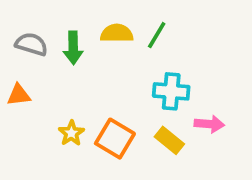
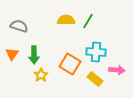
green arrow: (73, 48) -> (34, 55), moved
orange triangle: (19, 95) -> (12, 54), turned -48
orange square: (115, 139) -> (70, 64), moved

